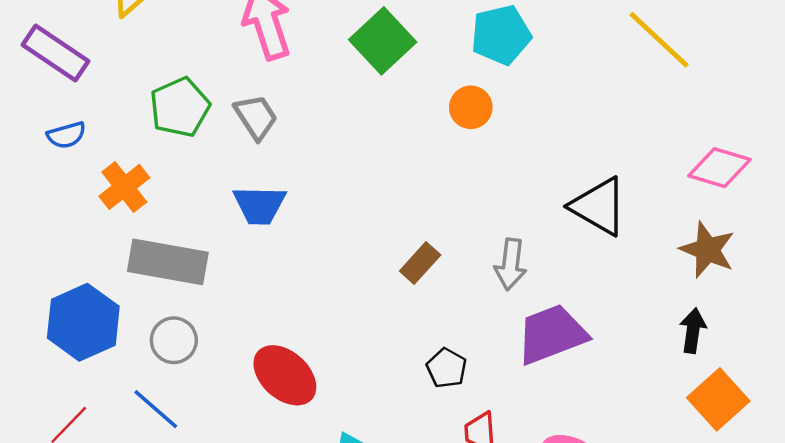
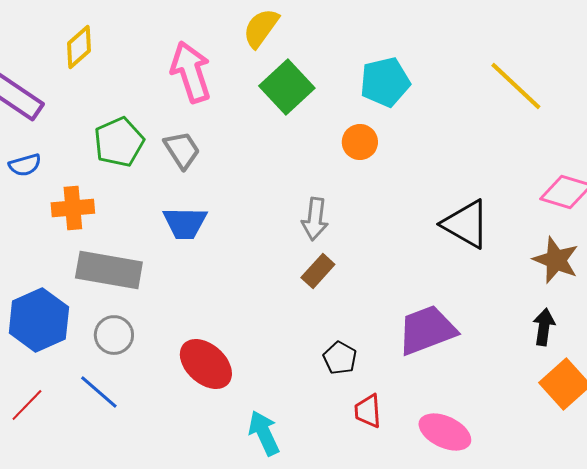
orange cross: (124, 187) -> (73, 208), turned 33
gray arrow: (511, 264) -> (315, 219), moved

